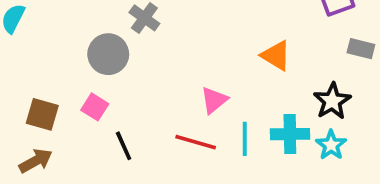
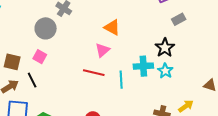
gray rectangle: (361, 49) -> (179, 19), turned -40
orange triangle: (276, 56) -> (112, 27), moved
cyan line: (245, 139) -> (121, 80), moved
black line: (124, 146) -> (32, 80), moved

